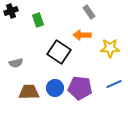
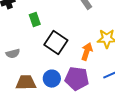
green rectangle: (38, 20) -> (35, 20), moved
orange arrow: (82, 35) -> (87, 52), moved, turned 108

